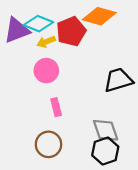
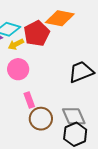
brown circle: (48, 144) -> (41, 119), moved

